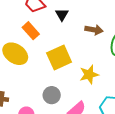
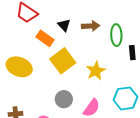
black triangle: (62, 15) -> (64, 25), moved
orange rectangle: (31, 31) -> (45, 38), moved

